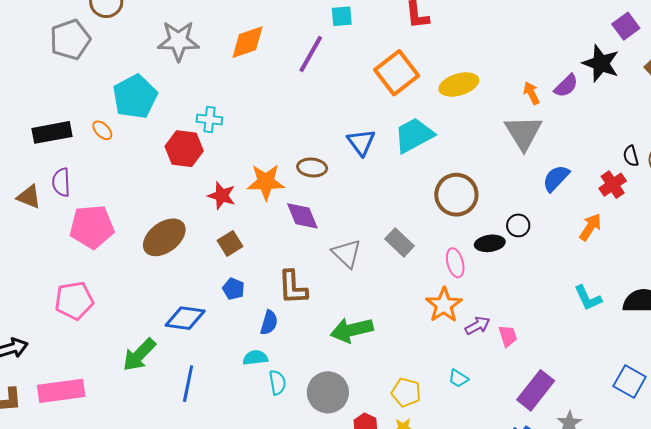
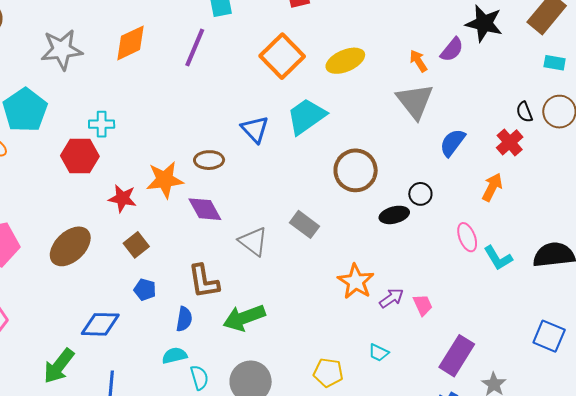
pink ellipse: (455, 263) -> (467, 237), moved
green arrow: (352, 330) -> (244, 318), moved

